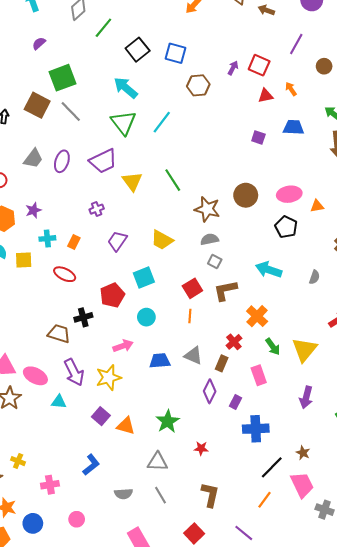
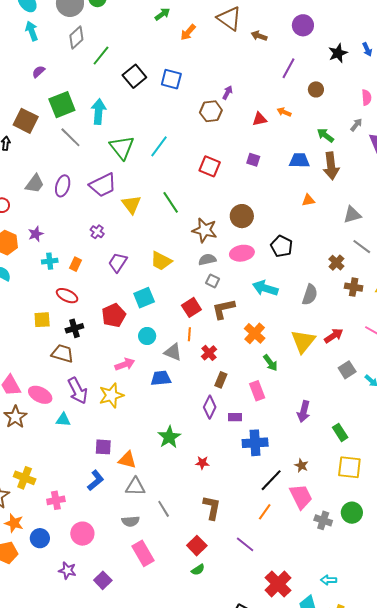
red square: (259, 65) -> (210, 166), moved
brown hexagon: (198, 85) -> (211, 111), moved
cyan arrow: (126, 88) -> (99, 111), moved, turned 55
orange arrow: (291, 89) -> (284, 112), turned -32
brown square: (37, 105) -> (26, 121), moved
blue trapezoid: (293, 127) -> (299, 160), moved
pink ellipse: (289, 194) -> (242, 253), moved
orange triangle: (317, 206) -> (308, 200), moved
purple cross: (97, 209) -> (97, 232), turned -32
yellow square: (24, 260) -> (42, 320), moved
gray semicircle: (314, 277) -> (310, 295), size x1.5
black cross: (83, 317) -> (74, 328), moved
red cross: (234, 342) -> (209, 353), moved
yellow triangle: (305, 350) -> (303, 341), moved
gray triangle: (193, 356) -> (173, 352), moved
purple rectangle: (235, 402) -> (235, 417), turned 64
purple square: (101, 416) -> (103, 447), moved, turned -36
orange triangle: (126, 426) -> (127, 460), moved
yellow cross: (18, 461) -> (25, 478), size x1.5
gray triangle: (157, 462) -> (135, 487), moved
gray semicircle: (123, 494) -> (131, 521), moved
pink circle: (77, 519) -> (82, 534), size x1.5

